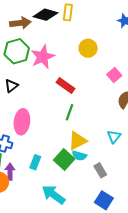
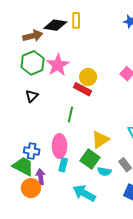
yellow circle: (88, 48) -> (88, 77), moved
green line: (69, 112) -> (70, 115), moved
pink ellipse: (22, 122) -> (59, 146), moved
cyan semicircle: (79, 156) -> (104, 171), moved

